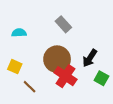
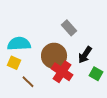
gray rectangle: (63, 24) -> (69, 28), moved
cyan semicircle: (19, 33) -> (19, 44), moved, size x1.6

